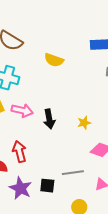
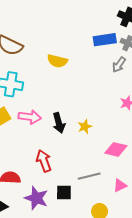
yellow star: (84, 123) -> (85, 127), moved
red arrow: (20, 152) -> (44, 161), moved

